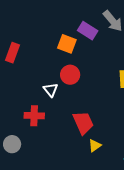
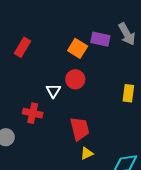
purple rectangle: (88, 31) -> (100, 39), turned -30

